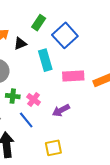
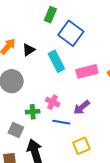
green rectangle: (39, 23) -> (50, 15), moved
green cross: (13, 96) -> (33, 112), moved
blue line: (26, 120) -> (61, 122), moved, turned -30

